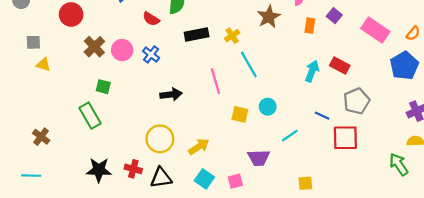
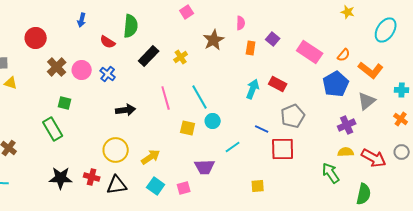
black rectangle: (197, 34) -> (149, 56), turned -35
cyan line: (249, 64) -> (200, 97), moved
yellow square: (305, 183) -> (258, 186), moved

